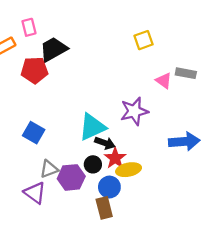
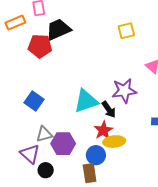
yellow square: (144, 40) -> (126, 31), moved
black arrow: (105, 143) -> (109, 109), moved, turned 30
black circle: (93, 164) -> (46, 170), moved

